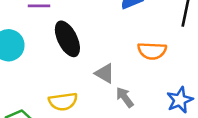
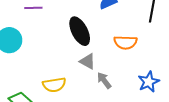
black ellipse: (67, 39) -> (80, 31), moved

